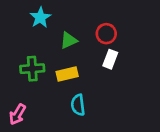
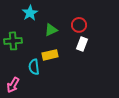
green cross: (32, 69) -> (13, 41), moved
cyan semicircle: (78, 105) -> (34, 67), moved

